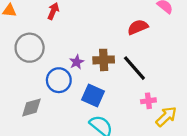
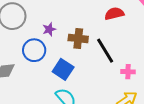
purple star: (77, 62) -> (49, 29), moved
pink cross: (148, 101) -> (128, 72), moved

